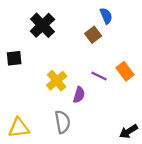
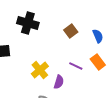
blue semicircle: (106, 16) -> (98, 36), moved
black cross: (42, 25) -> (28, 23), turned -30

